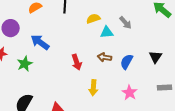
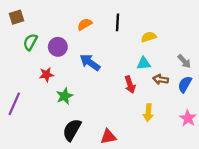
gray arrow: (125, 23) -> (184, 61), moved
cyan triangle: (107, 32) -> (144, 63), moved
green star: (25, 64) -> (65, 96), moved

